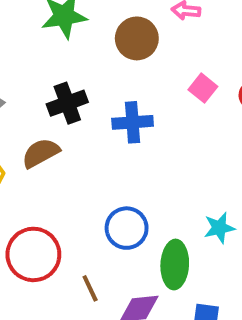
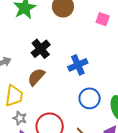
blue cross: (133, 122) -> (78, 65), moved

